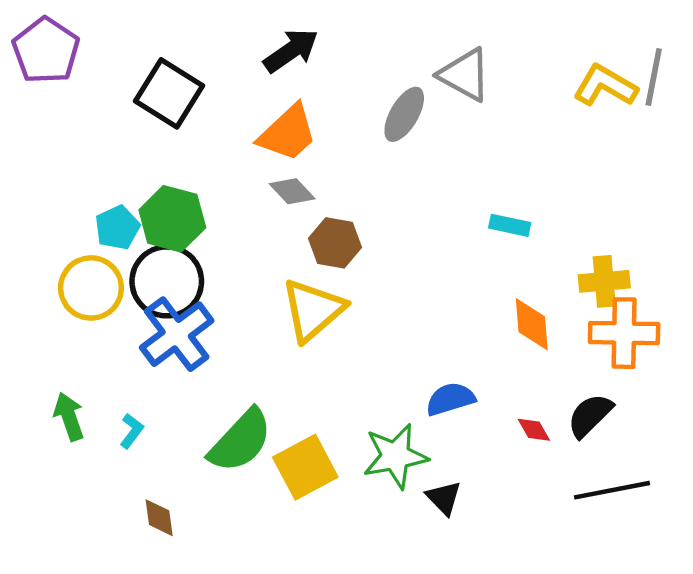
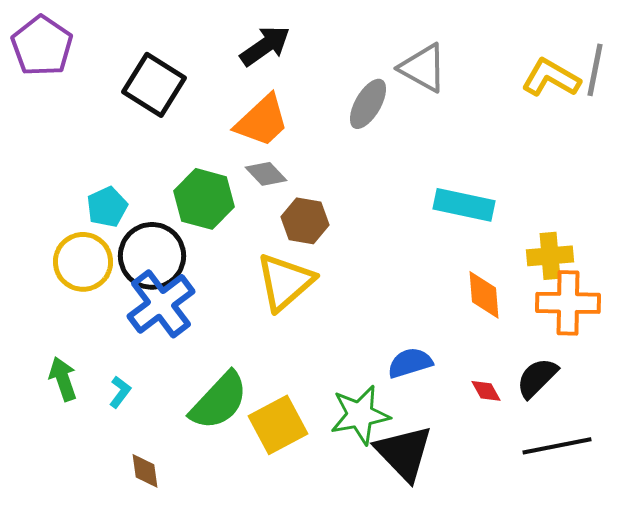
green hexagon: (172, 219) -> (204, 199), moved
cyan rectangle: (510, 225) -> (464, 205), size x1.6
black triangle: (444, 498) -> (404, 453), size x1.8

